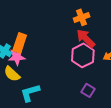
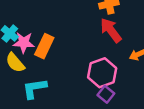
orange rectangle: (20, 43) -> (44, 46), moved
pink hexagon: (83, 55) -> (102, 73), moved

